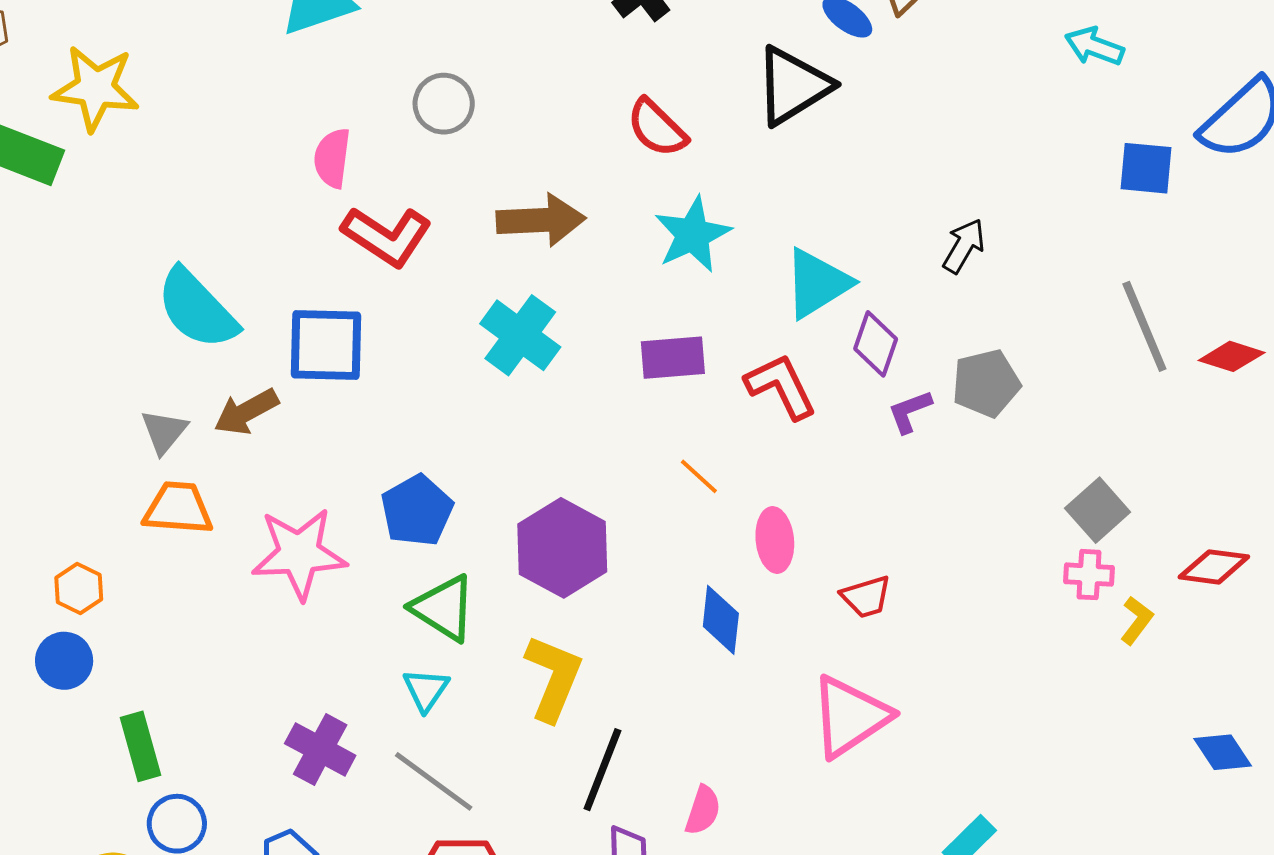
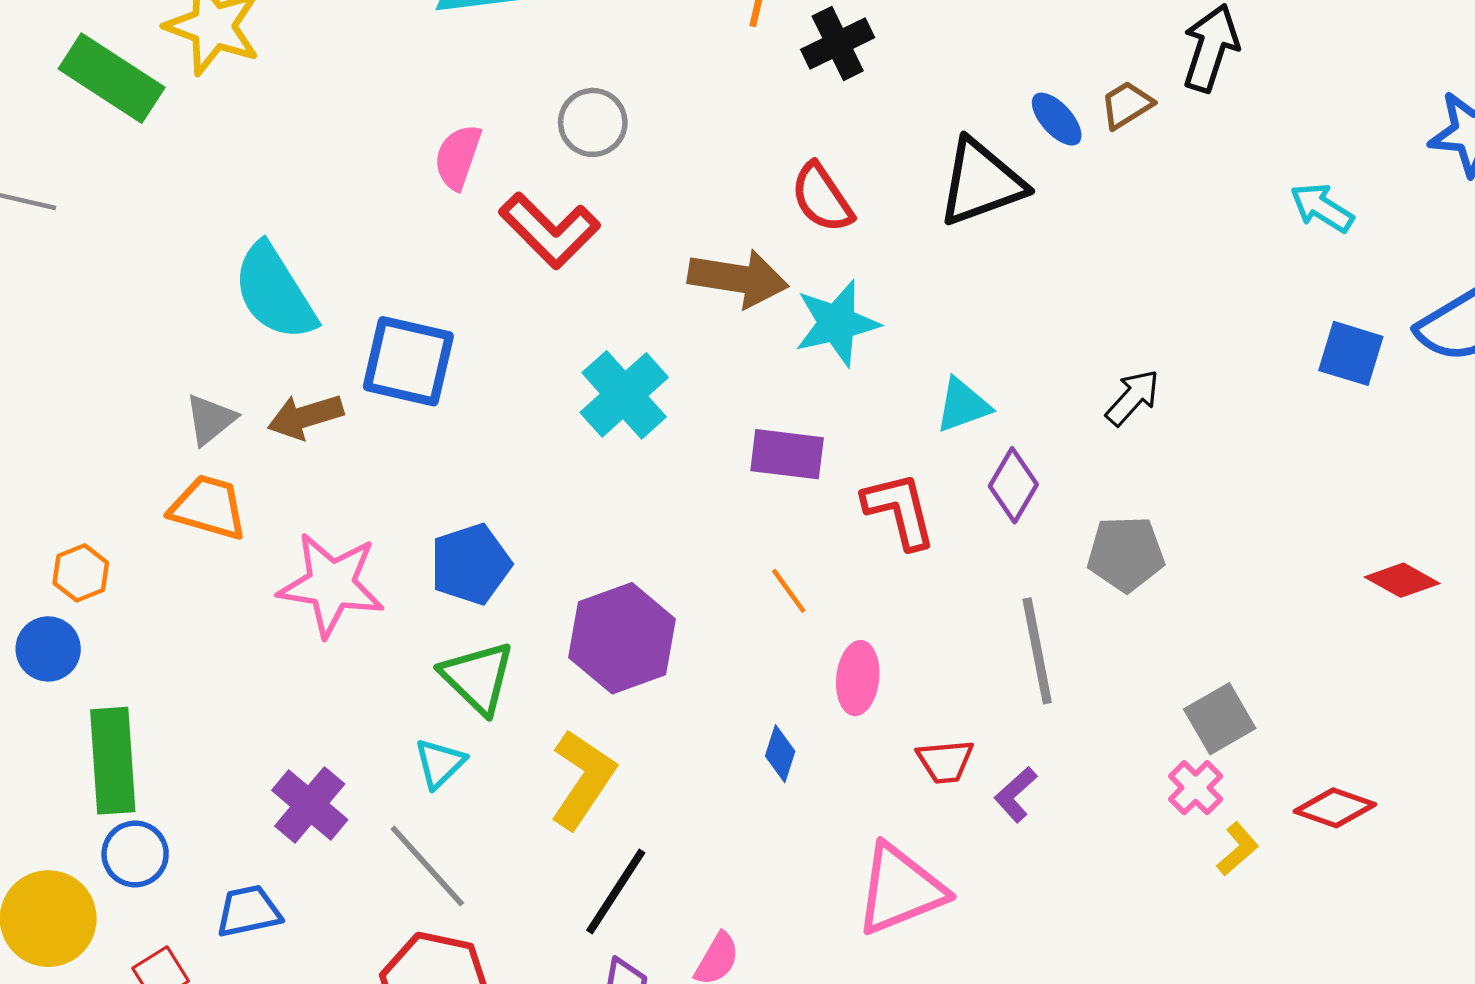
brown arrow: (541, 220) -> (738, 278), moved
red L-shape: (387, 236) -> (549, 230), moved
cyan triangle: (817, 283) -> (963, 405), size x0.7
gray line: (1144, 326) -> (1037, 651), moved
purple L-shape: (910, 411) -> (1016, 795), moved, turned -33
pink cross: (1089, 575) -> (1196, 788), turned 30
blue diamond: (721, 620) -> (780, 754), size x0.7
green rectangle: (141, 746) -> (113, 761), size x1.4

